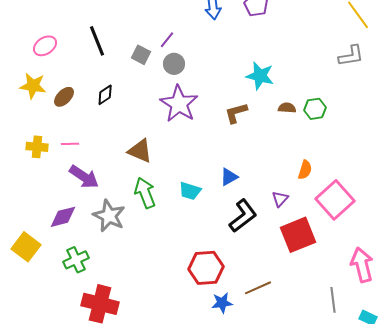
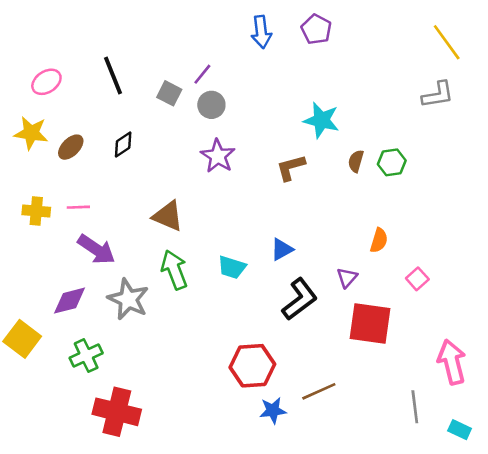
purple star: (179, 104) -> (218, 156), size x0.7
brown semicircle: (287, 108) -> (356, 161), turned -78
pink square: (335, 200) -> (417, 279), size x0.5
red square: (298, 235) -> (370, 324), turned 30

